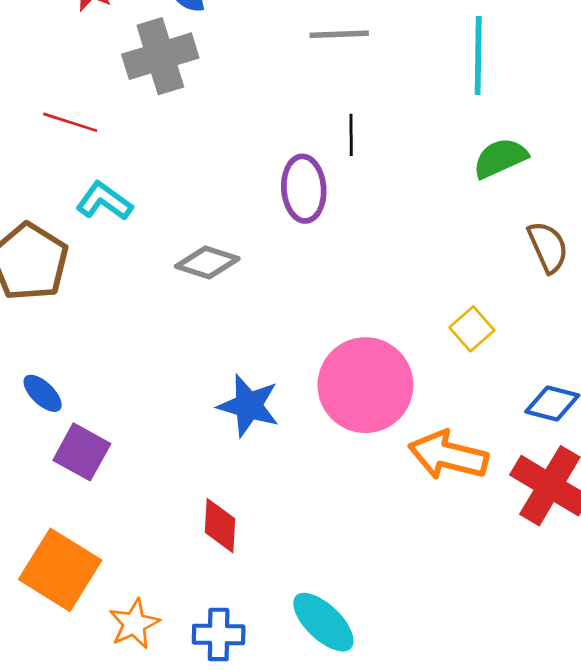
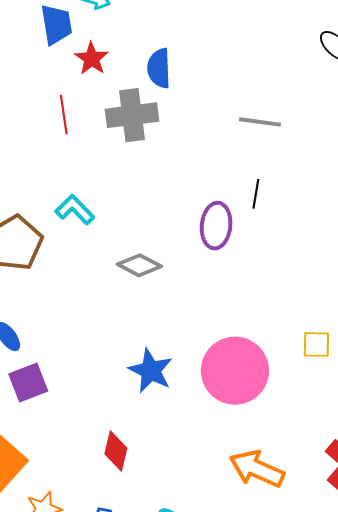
red line: (70, 122) -> (64, 114), moved, turned 54
yellow square: (472, 329) -> (316, 344), turned 32
purple square: (82, 452) -> (28, 382), turned 30
orange arrow: (448, 455) -> (257, 469), moved

